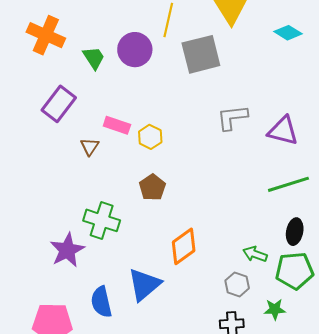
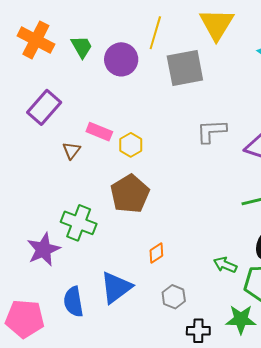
green trapezoid: (94, 58) -> (82, 47), moved
brown pentagon: (152, 187) -> (130, 194), size x1.5
orange diamond: (184, 246) -> (156, 253), size x0.6
gray hexagon: (237, 284) -> (174, 297), moved
green star: (275, 309) -> (241, 319), size x1.4

